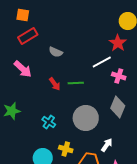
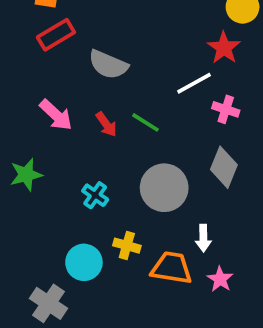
gray semicircle: (56, 52) -> (108, 65), size x1.5
pink arrow: (23, 69) -> (56, 115), moved
green line: (76, 83) -> (146, 122), turned 35
white arrow: (107, 145) -> (203, 238), turned 144

